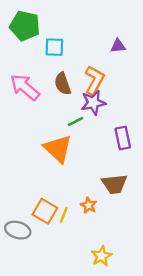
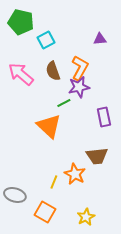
cyan square: (54, 47) -> (46, 40), turned -30
orange star: (89, 205) -> (75, 174), size x1.5
orange square: (45, 211) -> (45, 212), moved

